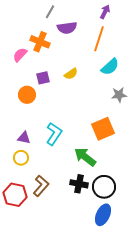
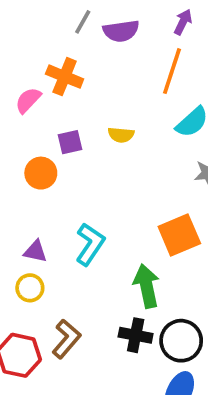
purple semicircle: (67, 28) -> (121, 31), moved
yellow semicircle: (71, 74) -> (121, 135), turned 40
green arrow: (85, 157) -> (147, 286), turned 40

